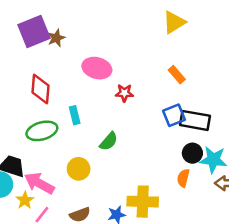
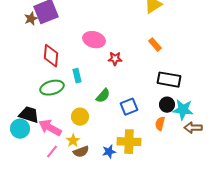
brown star: (56, 38) -> (31, 19), moved
blue square: (174, 115) -> (129, 107), moved
yellow star: (25, 200) -> (73, 141), moved

